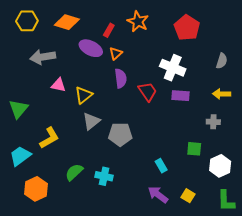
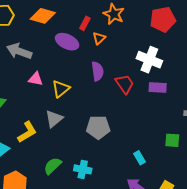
red pentagon: (187, 28) -> (163, 19), turned 30
orange triangle: (116, 53) -> (99, 38), moved
gray arrow: (43, 57) -> (19, 51), turned 30
gray triangle: (91, 121) -> (54, 119), moved

